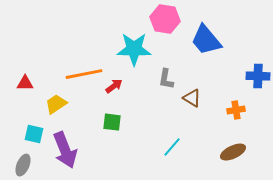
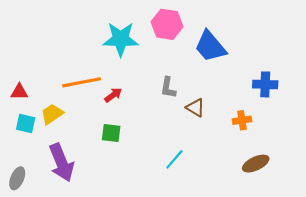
cyan star: (134, 49) -> (121, 39), moved
cyan square: (34, 134) -> (26, 123), moved
brown ellipse: (233, 152) -> (256, 164), moved

